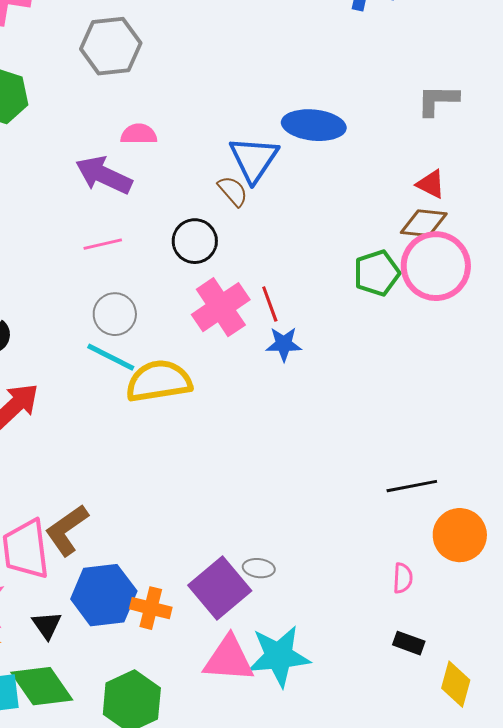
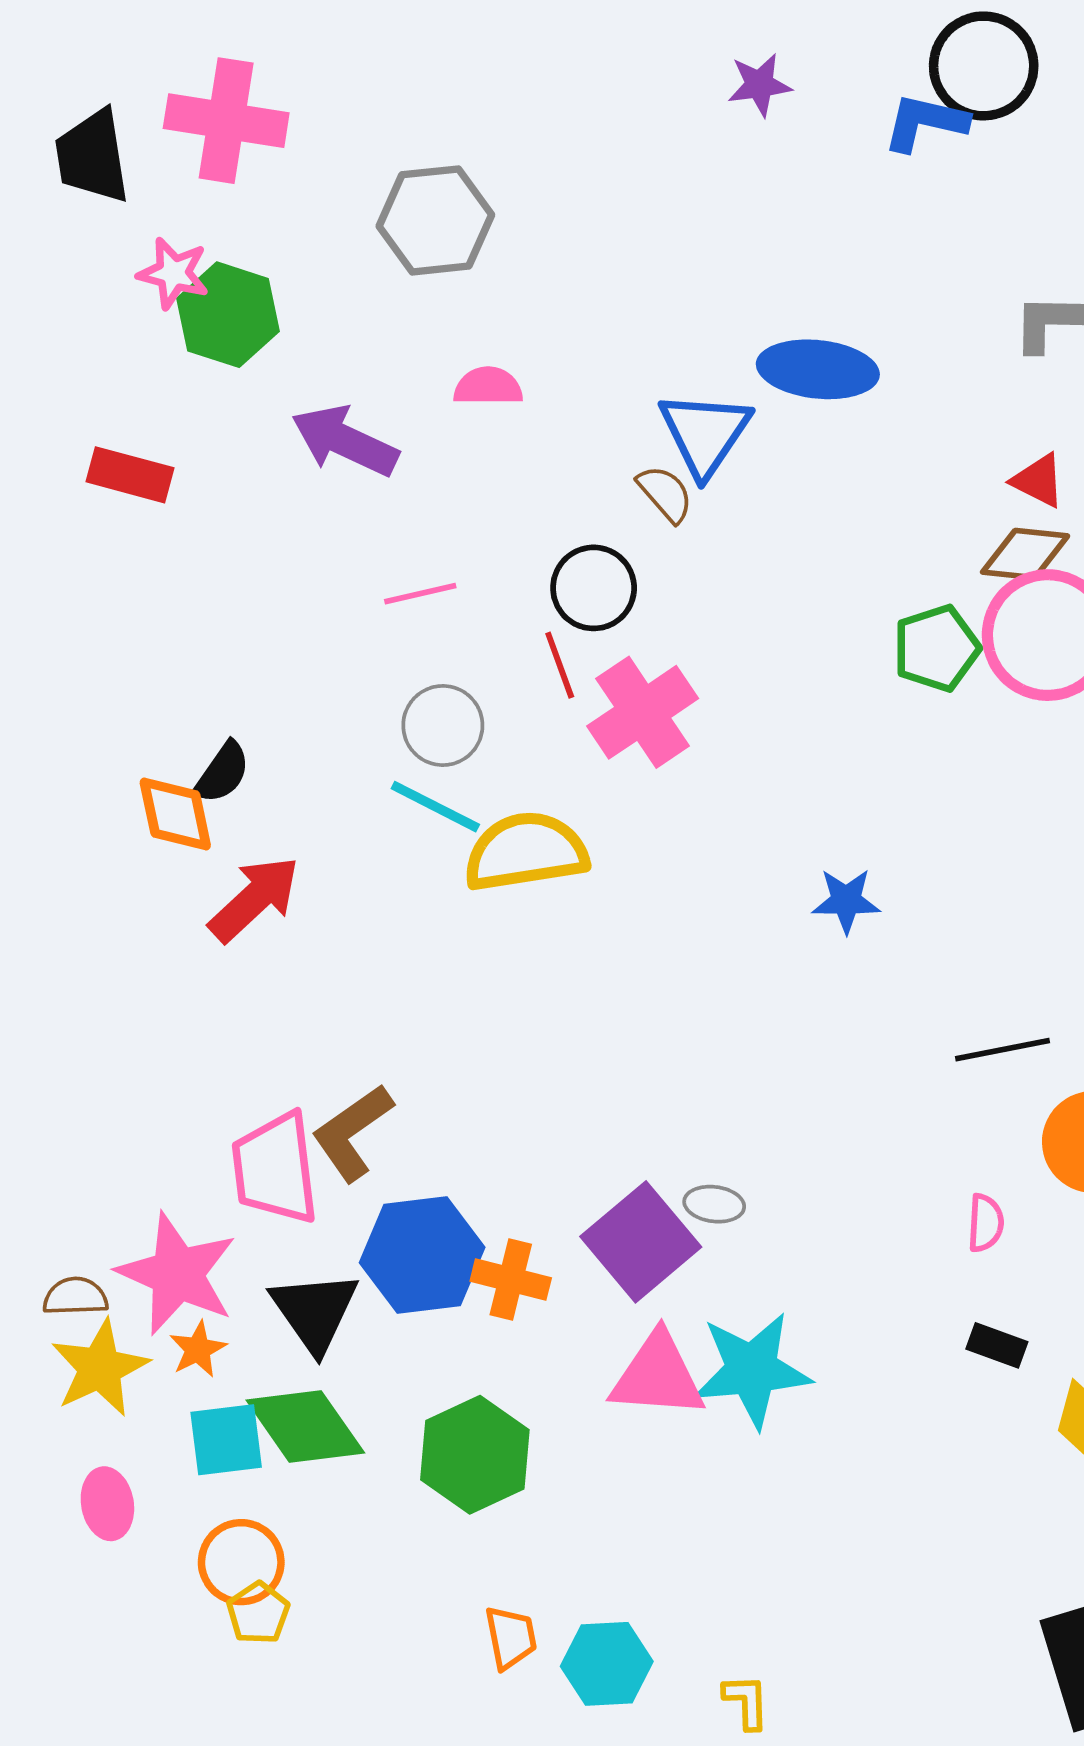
purple arrow: (104, 175) -> (345, 441), moved
red line: (270, 304) -> (560, 665), moved
blue star: (284, 344) -> (846, 901), moved
black triangle: (47, 625) -> (315, 1312), size x1.6

